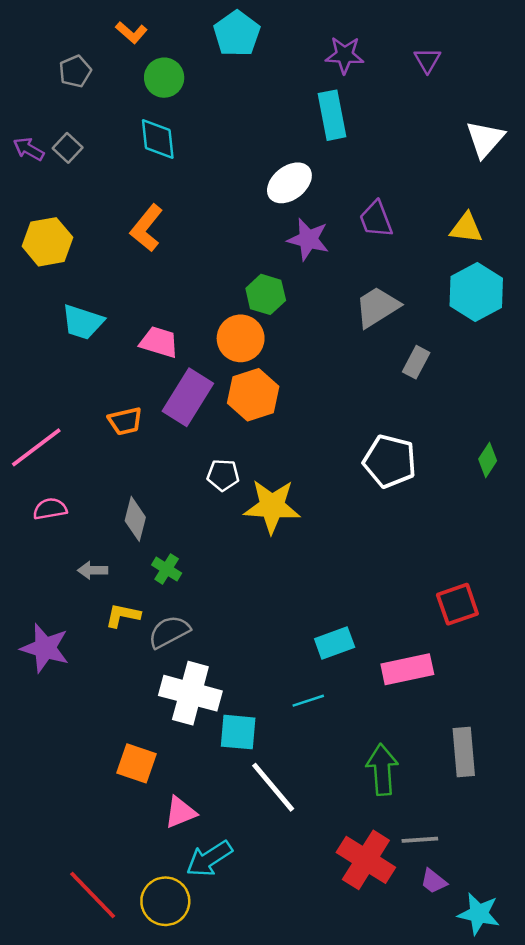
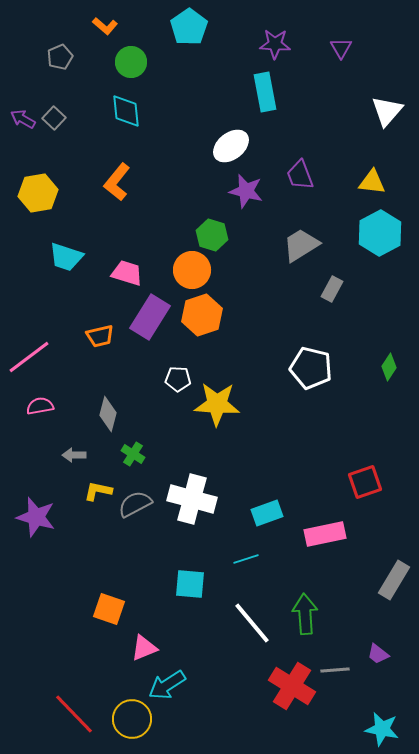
white cross: (190, 693) -> (192, 499), moved
gray rectangle: (464, 752) -> (394, 580), moved, turned 36
white line: (273, 787) -> (252, 623), moved
purple trapezoid: (434, 881) -> (378, 654), moved

